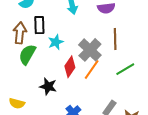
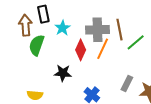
brown line: (115, 39) -> (119, 30), moved
gray cross: (90, 50) -> (97, 30), turned -35

